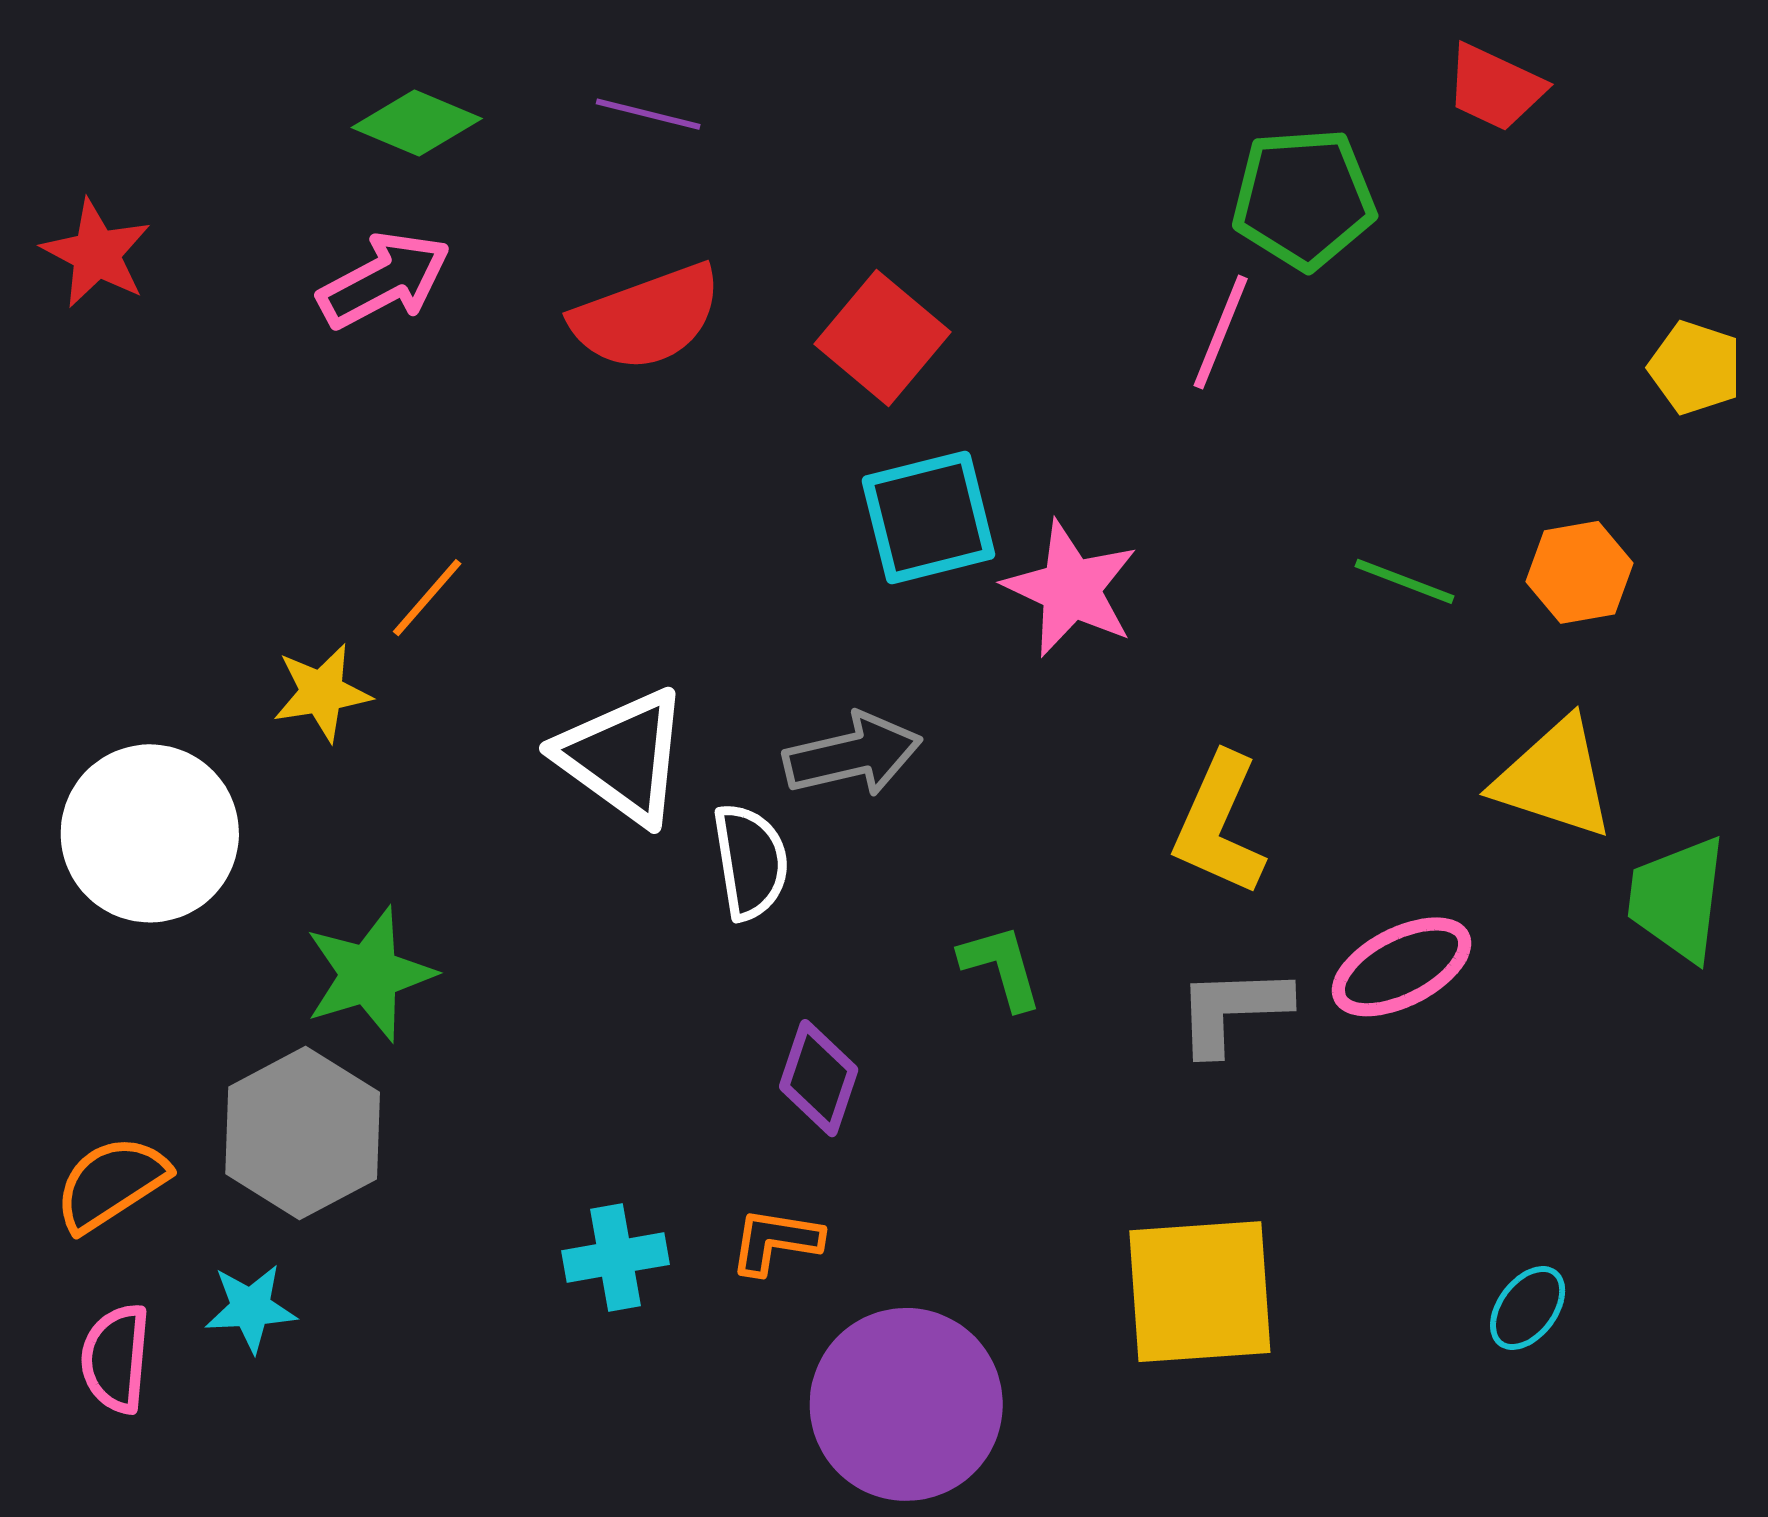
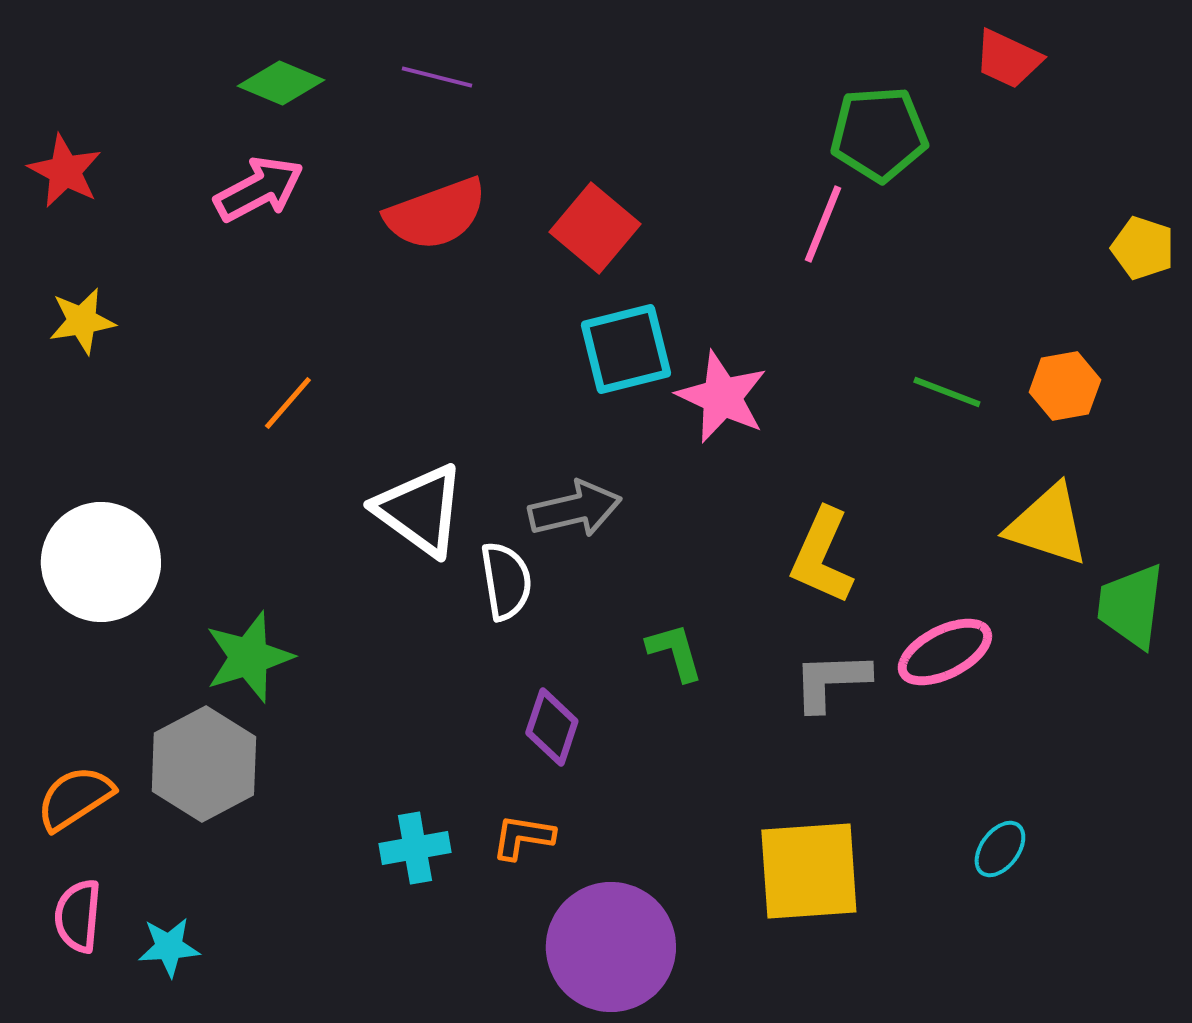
yellow star: (322, 693) -> (82, 321), moved
cyan star: (251, 1308) -> (169, 947), moved
cyan ellipse: (1528, 1308) -> (1000, 849), moved

